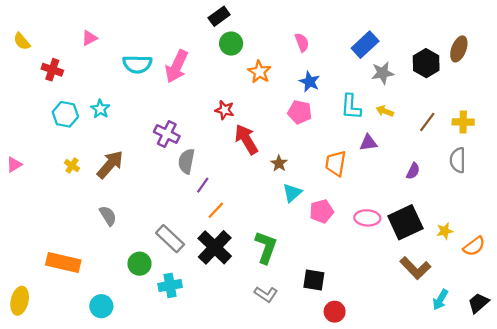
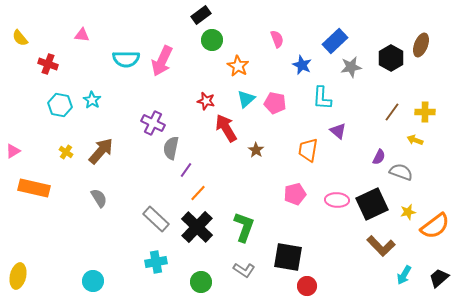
pink triangle: (89, 38) -> (82, 35), turned 35
blue star: (310, 82) -> (302, 65), moved
yellow arrow: (385, 111) -> (415, 140), moved
purple triangle: (368, 143) -> (338, 131), turned 48
gray semicircle: (458, 160) -> (401, 172), moved, turned 110
cyan triangle: (292, 193) -> (246, 99), moved
orange semicircle: (474, 246) -> (435, 226), size x1.4
orange rectangle: (63, 263) -> (34, 188), moved
green circle: (140, 264) -> (201, 282), moved
black square: (314, 280) -> (288, 257), size x1.4

